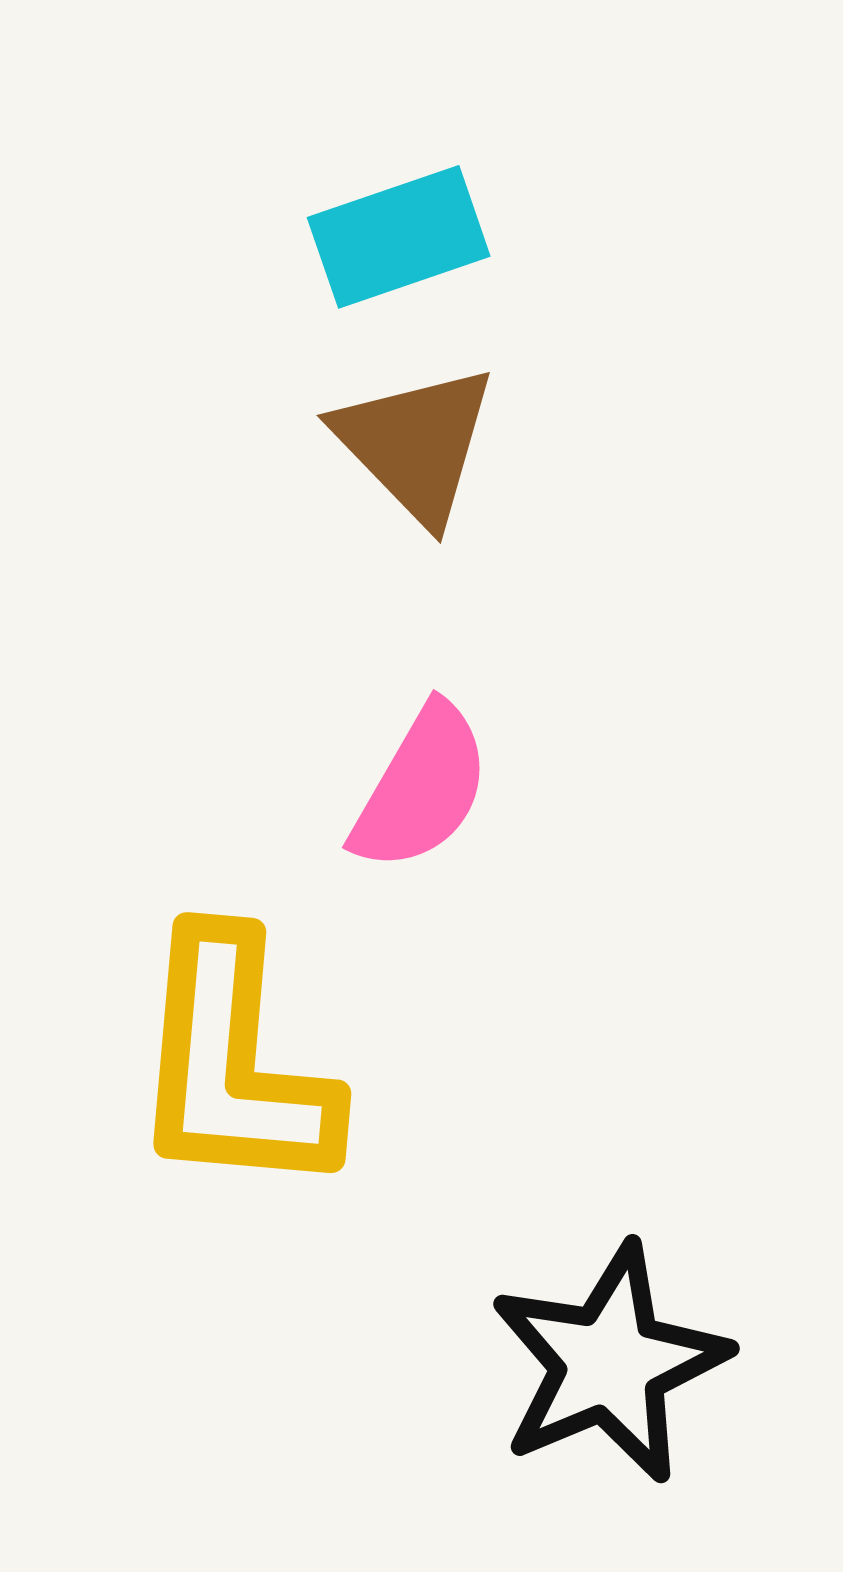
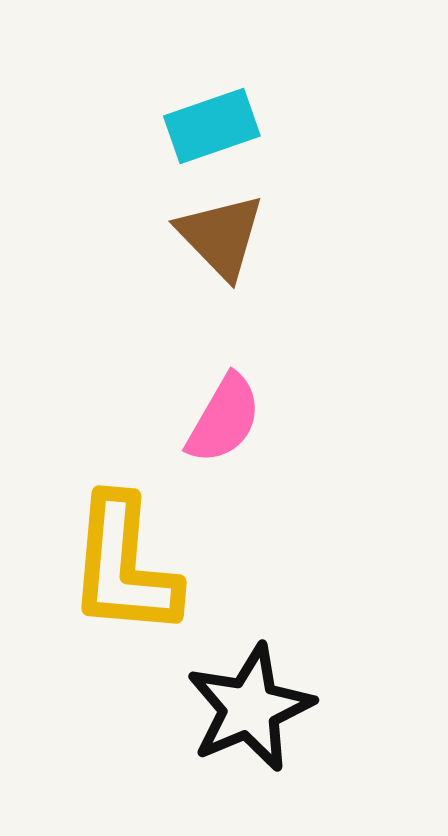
black star: (609, 1363) -> (250, 708), moved

